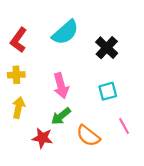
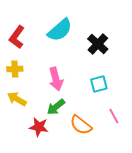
yellow arrow: (19, 107) -> (17, 99), turned -72

